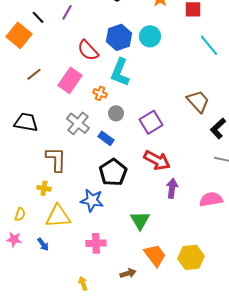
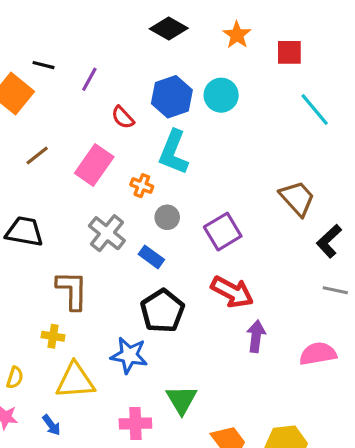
purple line: (67, 12) -> (89, 79), moved
black line: (38, 17) -> (43, 65), turned -32
red semicircle: (88, 50) -> (123, 117), size x0.7
green triangle: (140, 220) -> (181, 400), moved

